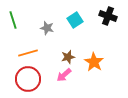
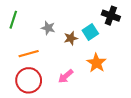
green line: (13, 20) -> (13, 20), turned 36
cyan square: (75, 20) -> (90, 32), moved
brown star: (68, 57) -> (71, 38), moved

